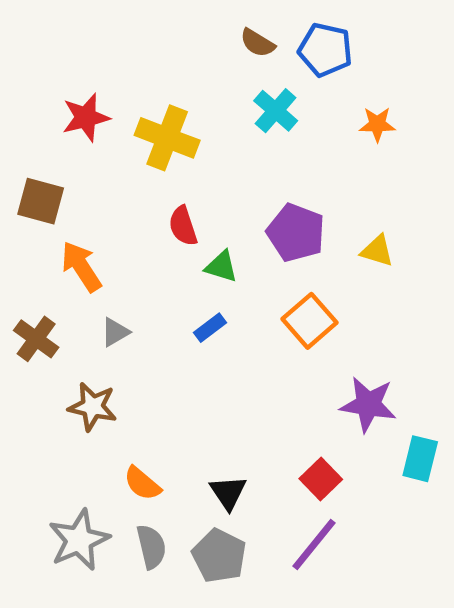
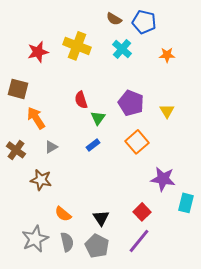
yellow cross: (167, 138) -> (77, 46), moved
yellow triangle: (377, 251) -> (167, 111), turned 42
green triangle: (221, 267) -> (98, 118), turned 49

